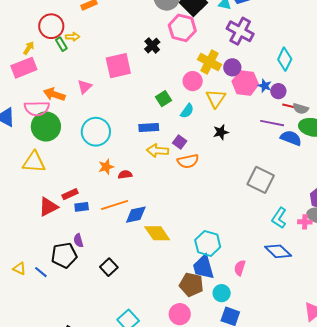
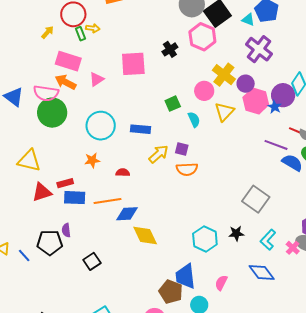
pink rectangle: (24, 68) -> (68, 61), moved, turned 30
purple circle: (278, 91) -> (283, 95), moved, size x1.5
cyan semicircle: (187, 111) -> (194, 119), turned -70
blue rectangle: (149, 128) -> (141, 129), moved
black star: (221, 132) -> (236, 233), moved
purple square: (180, 142) -> (182, 149), turned -32
yellow arrow: (158, 151) -> (159, 154), turned 125
yellow triangle: (34, 162) -> (29, 161), moved
orange star: (106, 167) -> (92, 160), moved
blue rectangle: (82, 207) -> (75, 198), size x1.5
pink cross: (305, 222) -> (293, 248), turned 32
cyan hexagon: (208, 243) -> (205, 239), moved

